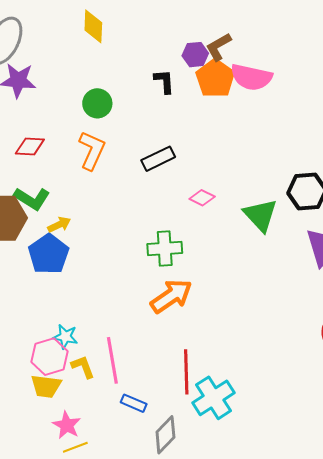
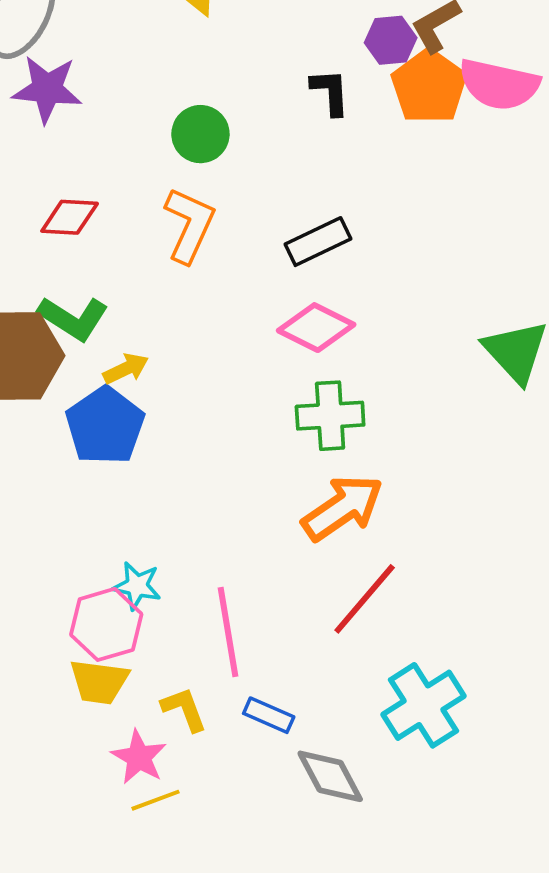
pink diamond: (202, 198) -> (316, 328), moved, size x1.5
yellow L-shape: (83, 367) -> (184, 709), moved
red line: (186, 372) -> (365, 599), moved, turned 42
gray diamond: (165, 435) -> (330, 776), turned -72

